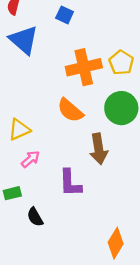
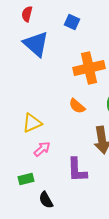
orange semicircle: (70, 110) -> (77, 106), size x0.7

